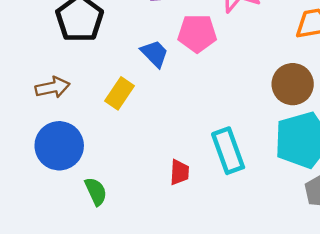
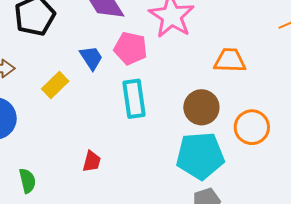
cyan rectangle: (228, 151) -> (134, 99), moved
green semicircle: (96, 191) -> (27, 181), moved

